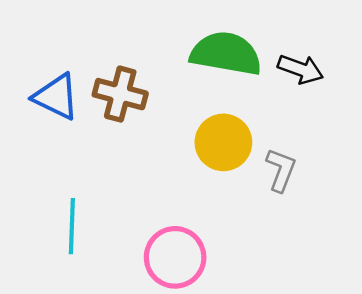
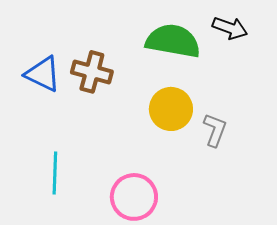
black arrow: (300, 69) -> (230, 28), moved

